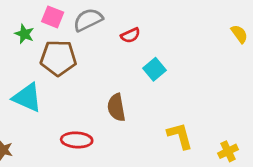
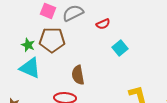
green star: (24, 34) -> (28, 45), moved
brown semicircle: (116, 107) -> (78, 75), moved

